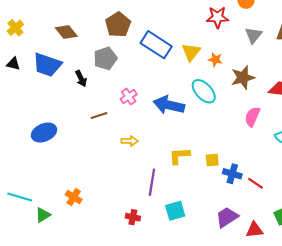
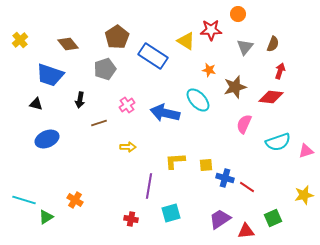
yellow triangle: (191, 52) -> (186, 41), moved, turned -36
black triangle: (13, 64) -> (36, 104), moved
black arrow: (81, 79) -> (80, 100), moved, turned 35

